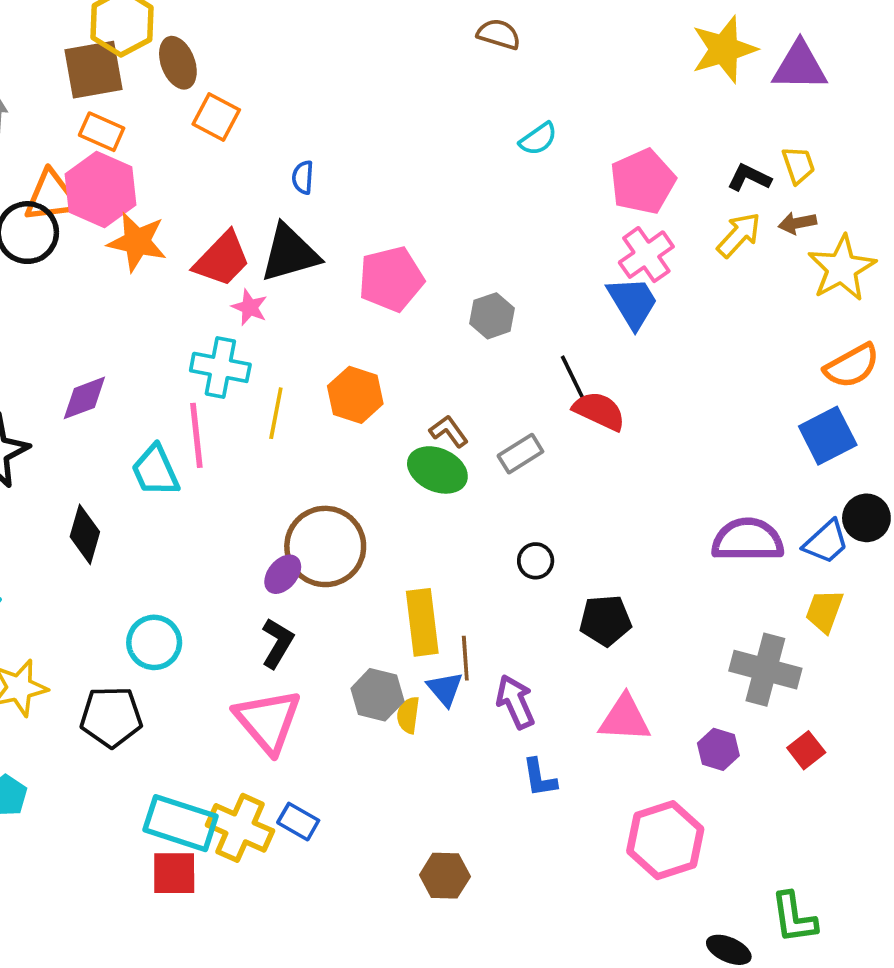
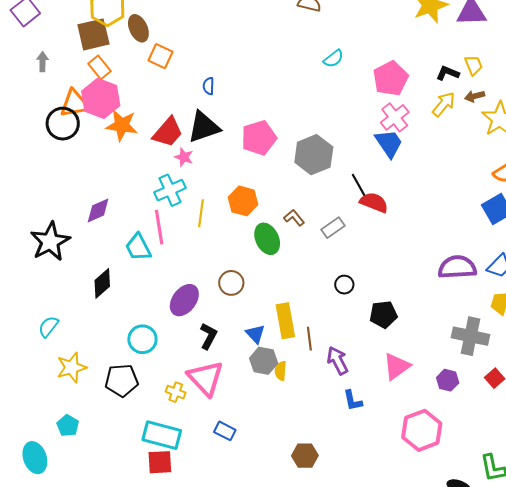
orange rectangle: (102, 132) -> (100, 67), turned 30
gray hexagon: (492, 316) -> (314, 155), size x1.6
cyan cross: (220, 367) -> (170, 190), turned -32
green ellipse: (437, 470) -> (267, 239), moved, turned 44
black diamond: (85, 534) -> (102, 283), turned 36
brown circle: (325, 546) -> (231, 283), size x0.6
purple ellipse: (283, 574) -> (184, 300), moved, size x1.5
blue triangle: (445, 689) -> (255, 334), moved
pink triangle: (625, 719) -> (397, 366), turned -36
yellow cross: (240, 828) -> (176, 392), moved, size x0.6

